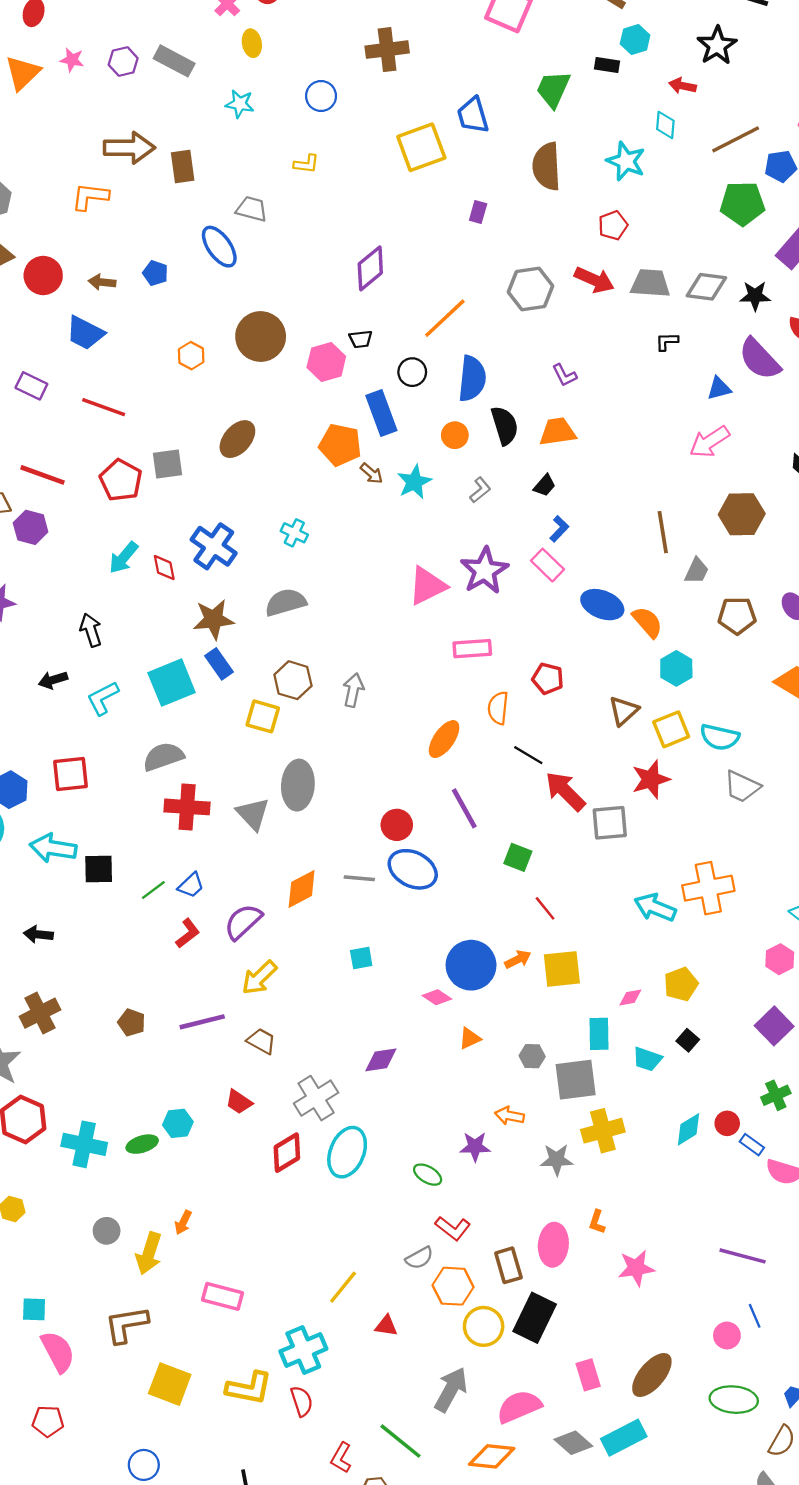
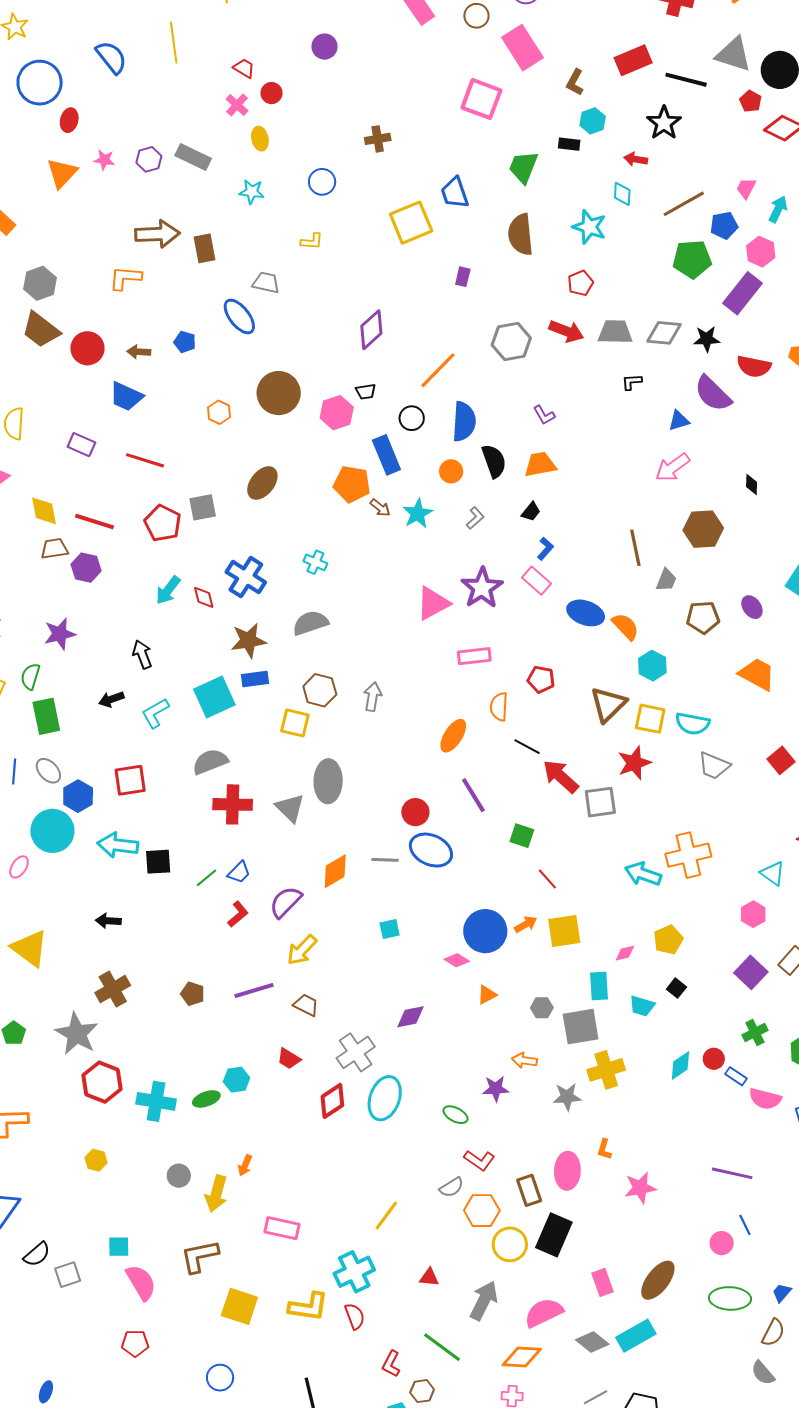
brown cross: (387, 50) -> (378, 139), size x0.7
blue rectangle: (219, 664) -> (255, 679), turned -60
brown triangle: (624, 711) -> (608, 704), size x1.4
yellow square: (671, 729) -> (650, 719), turned 36
red triangle: (386, 1326) -> (429, 1277), moved

